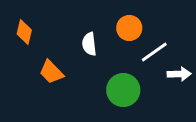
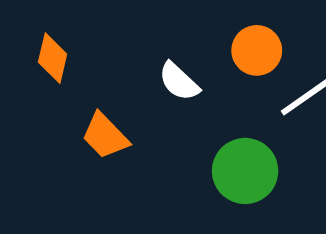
white semicircle: (89, 44) -> (179, 82), turned -40

